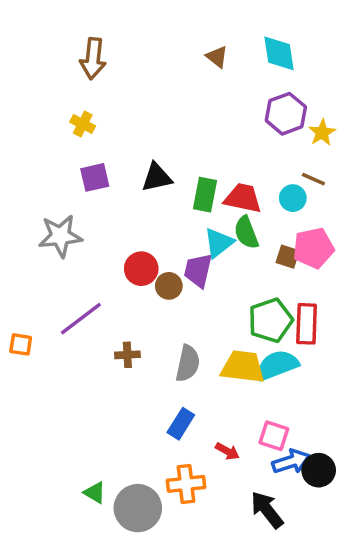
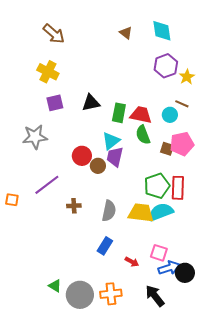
brown arrow: (93, 59) -> (54, 34), turned -55
yellow cross: (83, 124) -> (48, 72), size x1.5
cyan triangle: (219, 243) -> (111, 141), moved
orange cross: (186, 484) -> (111, 294), moved

